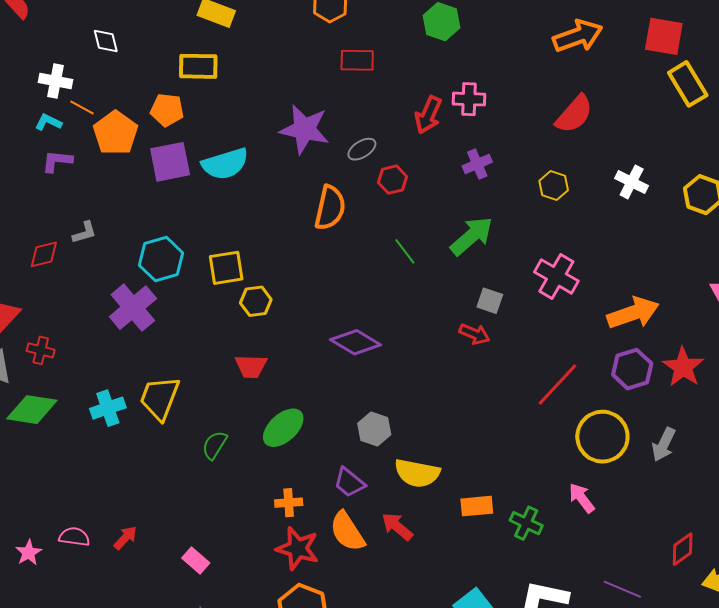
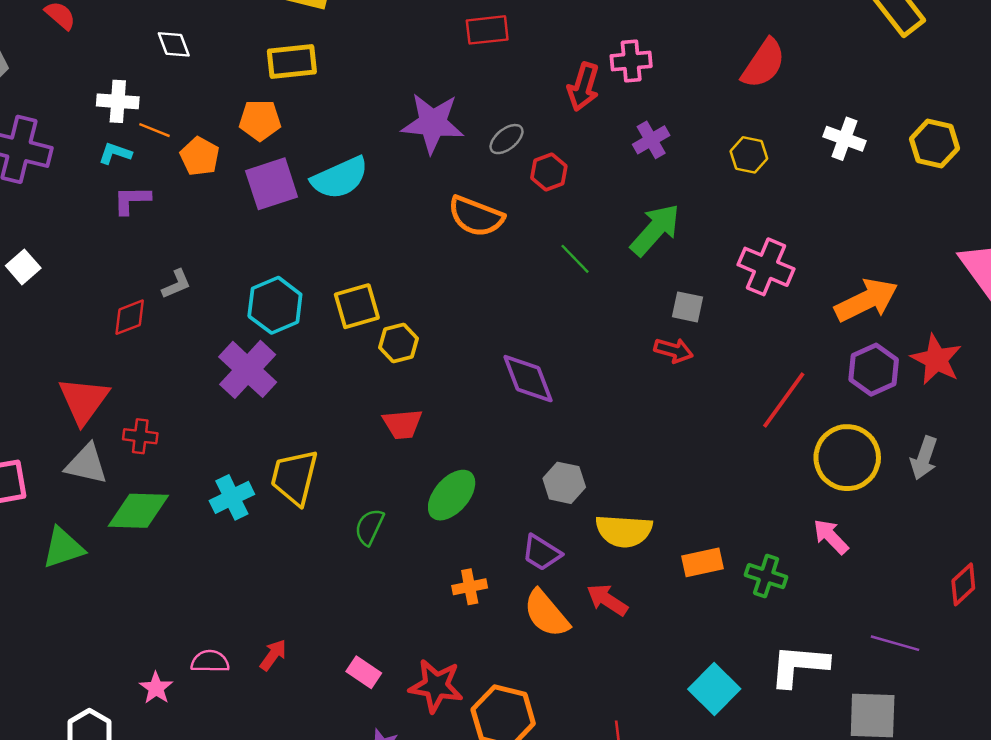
orange pentagon: (116, 133) -> (200, 156), size x0.7
orange semicircle: (330, 208) -> (476, 216), turned 105
purple diamond: (356, 342) -> (528, 379), turned 45
red star: (298, 548) -> (436, 686), moved

